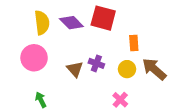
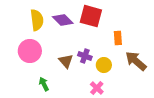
yellow circle: (127, 69) -> (104, 65), moved
green arrow: (41, 100) -> (44, 84), moved
pink cross: (120, 100) -> (97, 88), moved

